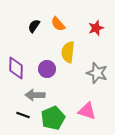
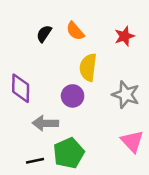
purple circle: (47, 69) -> (73, 96), moved
pink triangle: (87, 111) -> (132, 141), moved, turned 30
black line: (23, 115) -> (35, 161), moved, turned -32

